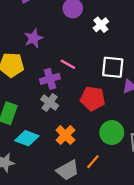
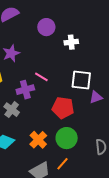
white cross: (101, 25) -> (71, 42), turned 32
gray cross: (50, 102) -> (12, 110), moved
green circle: (112, 133) -> (67, 138), moved

